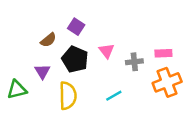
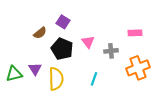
pink rectangle: (163, 53) -> (135, 33), moved
purple triangle: (42, 71) -> (35, 69), moved
cyan line: (114, 96) -> (94, 79), turned -40

